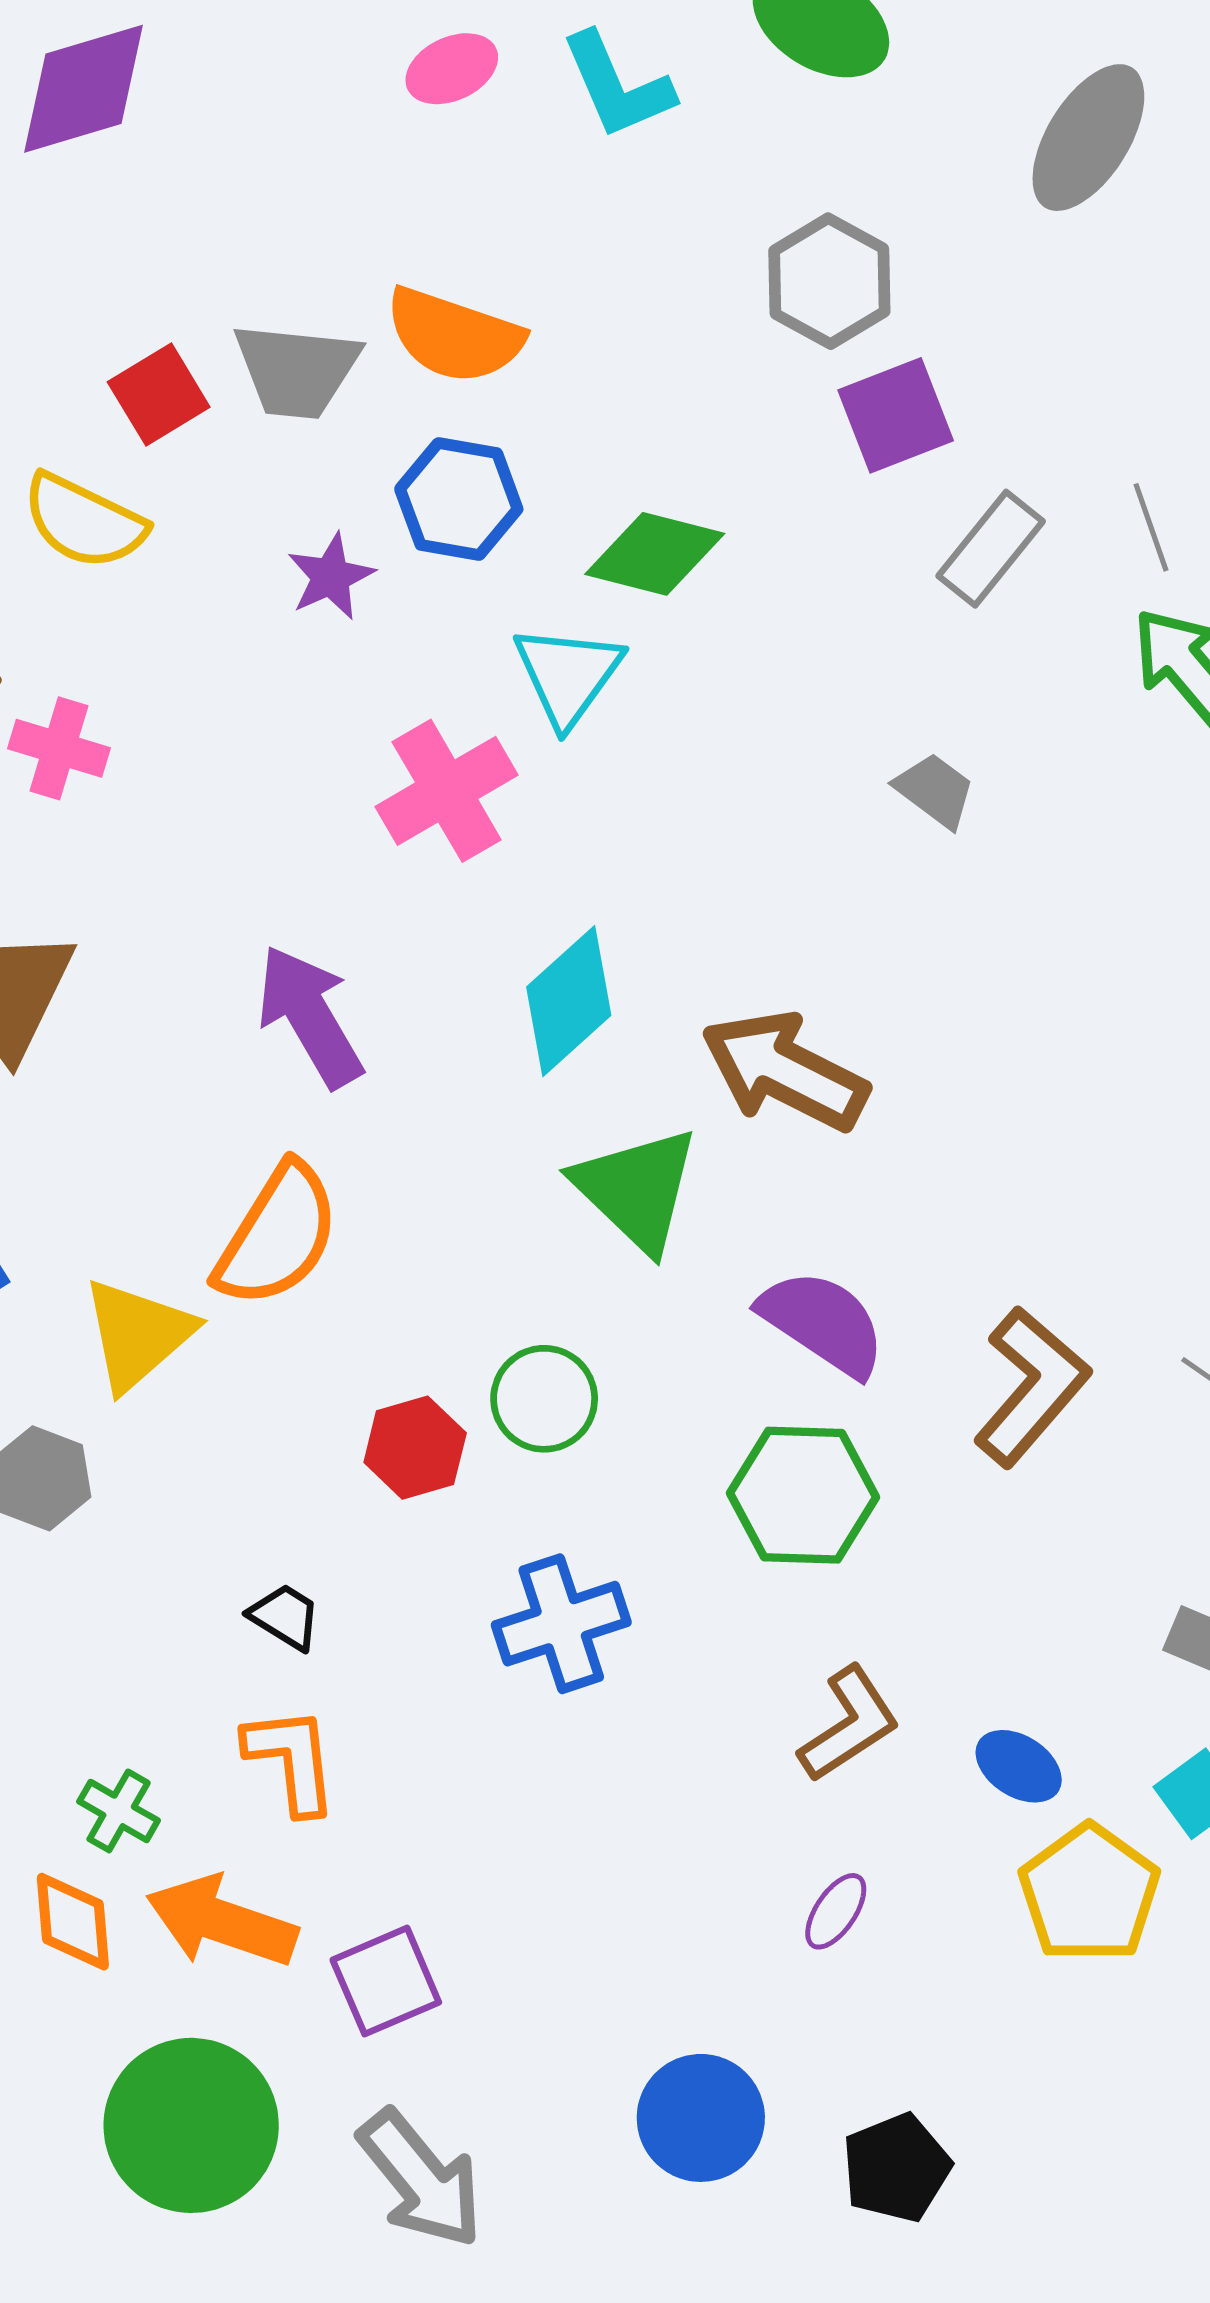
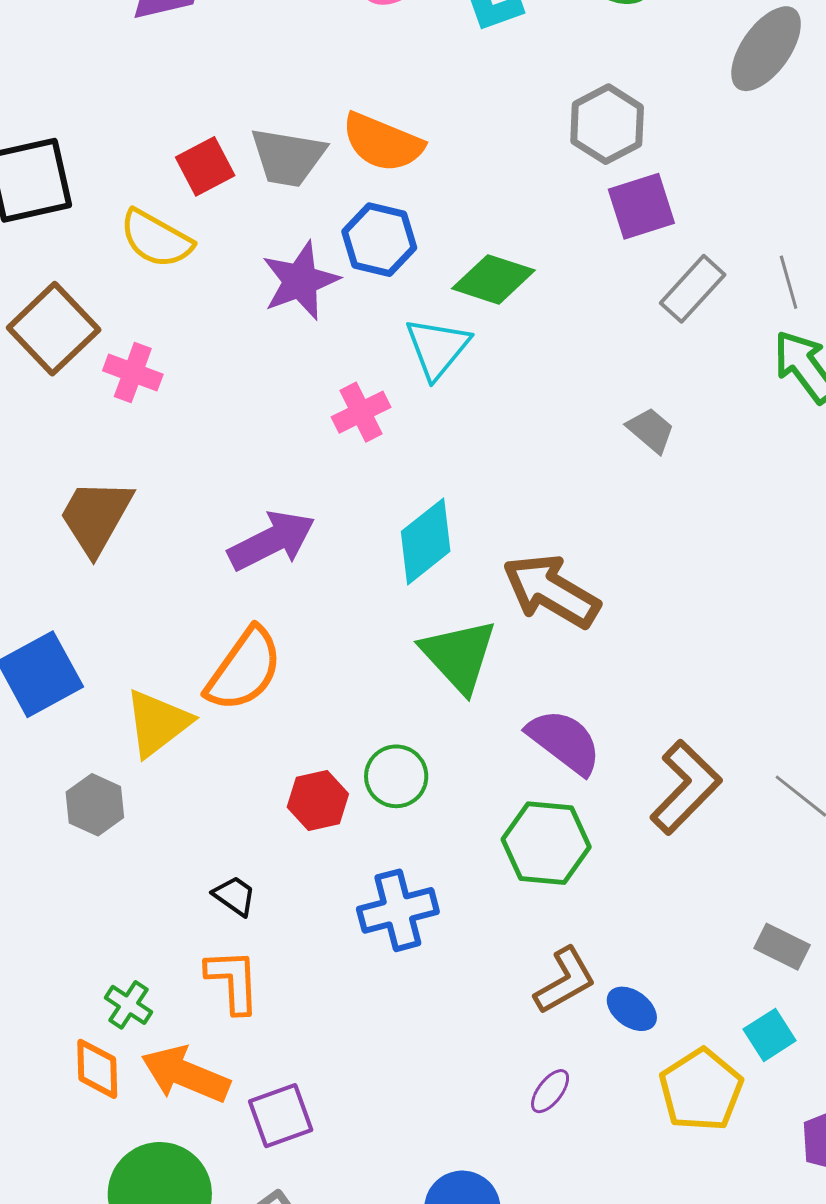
purple star: (331, 577) -> (300, 281), size x1.5
pink cross: (447, 791) -> (361, 412), size x0.7
purple arrow: (310, 1016) -> (272, 541), turned 90
blue ellipse: (1019, 1766) -> (632, 1009), moved

